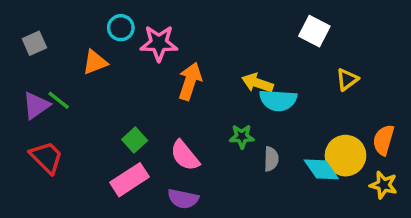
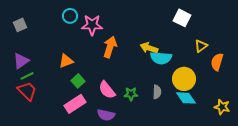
orange triangle: (95, 62) -> (66, 61), moved
green line: (59, 100) -> (27, 76), moved, turned -64
green star: (242, 137) -> (131, 94), moved
orange semicircle: (384, 140) -> (217, 62), moved
yellow circle: (345, 156) -> (184, 79), moved

